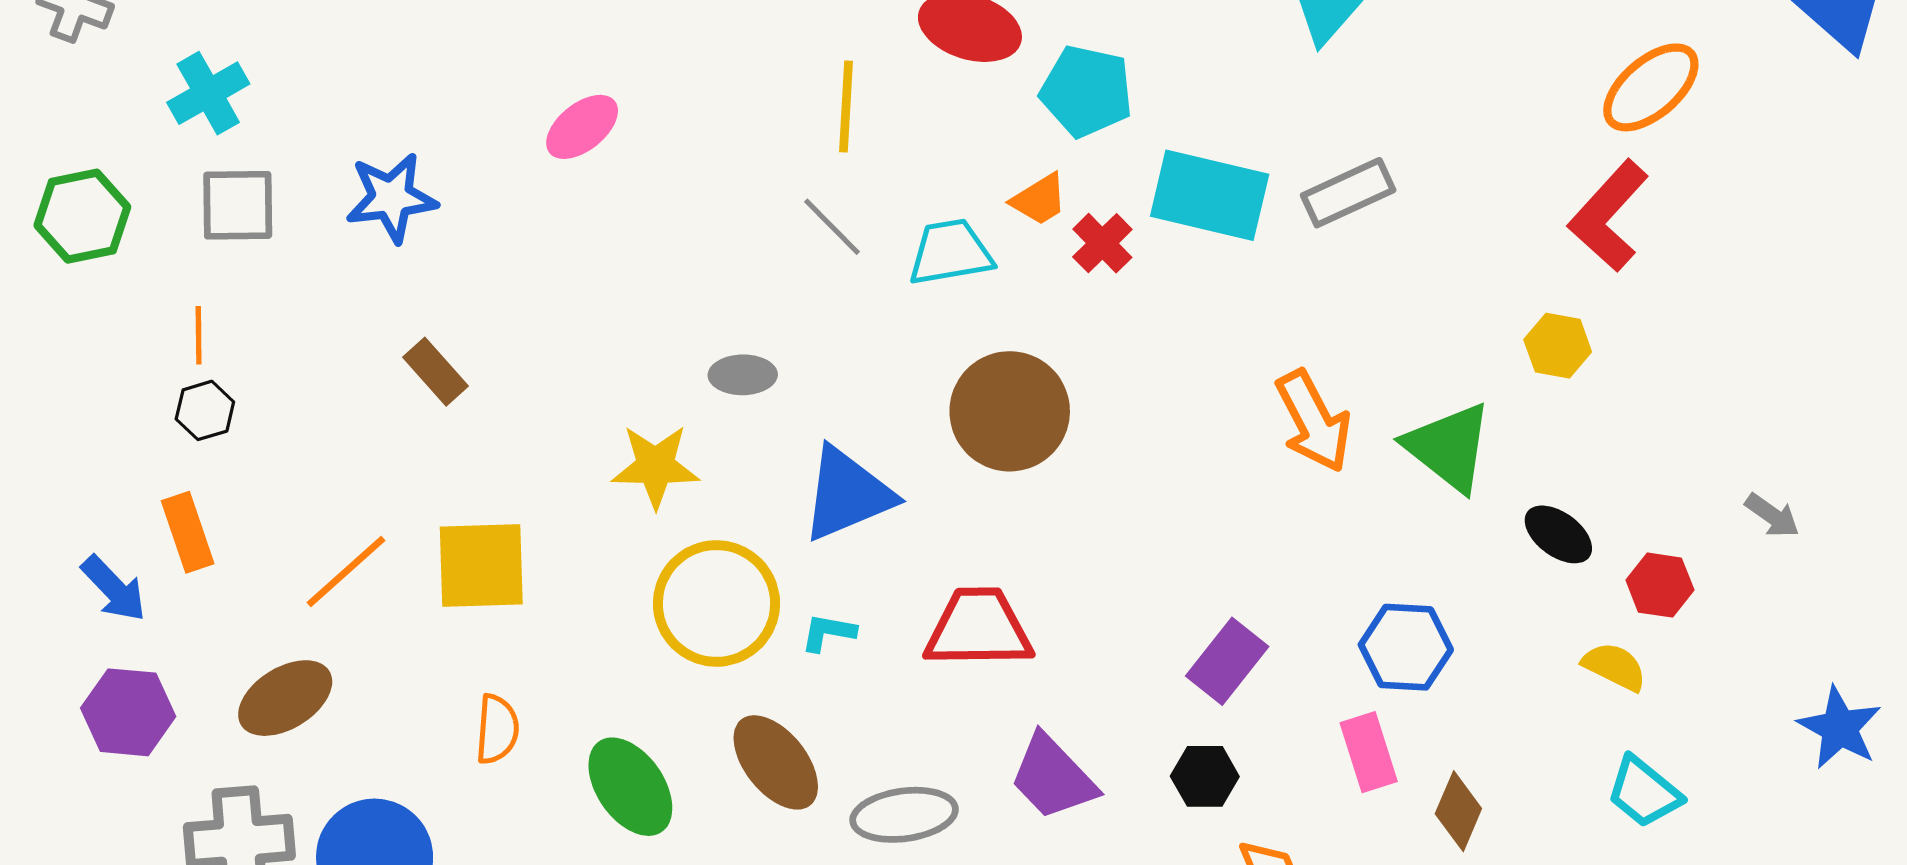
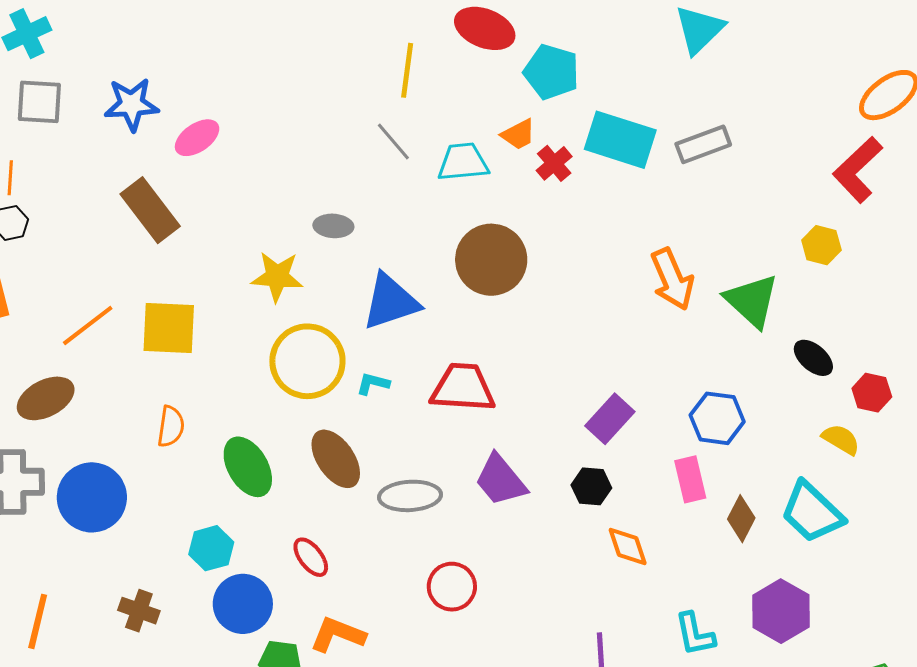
pink ellipse: (582, 127) -> (197, 138), moved
brown rectangle: (436, 372) -> (150, 210), size x1.6
cyan trapezoid: (1644, 792) -> (812, 512), moved, size x1.4

